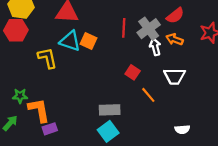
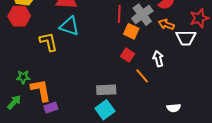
orange square: (88, 41) -> (131, 31), moved
white arrow: (155, 47) -> (158, 59), moved
white trapezoid: (174, 76) -> (186, 38), moved

